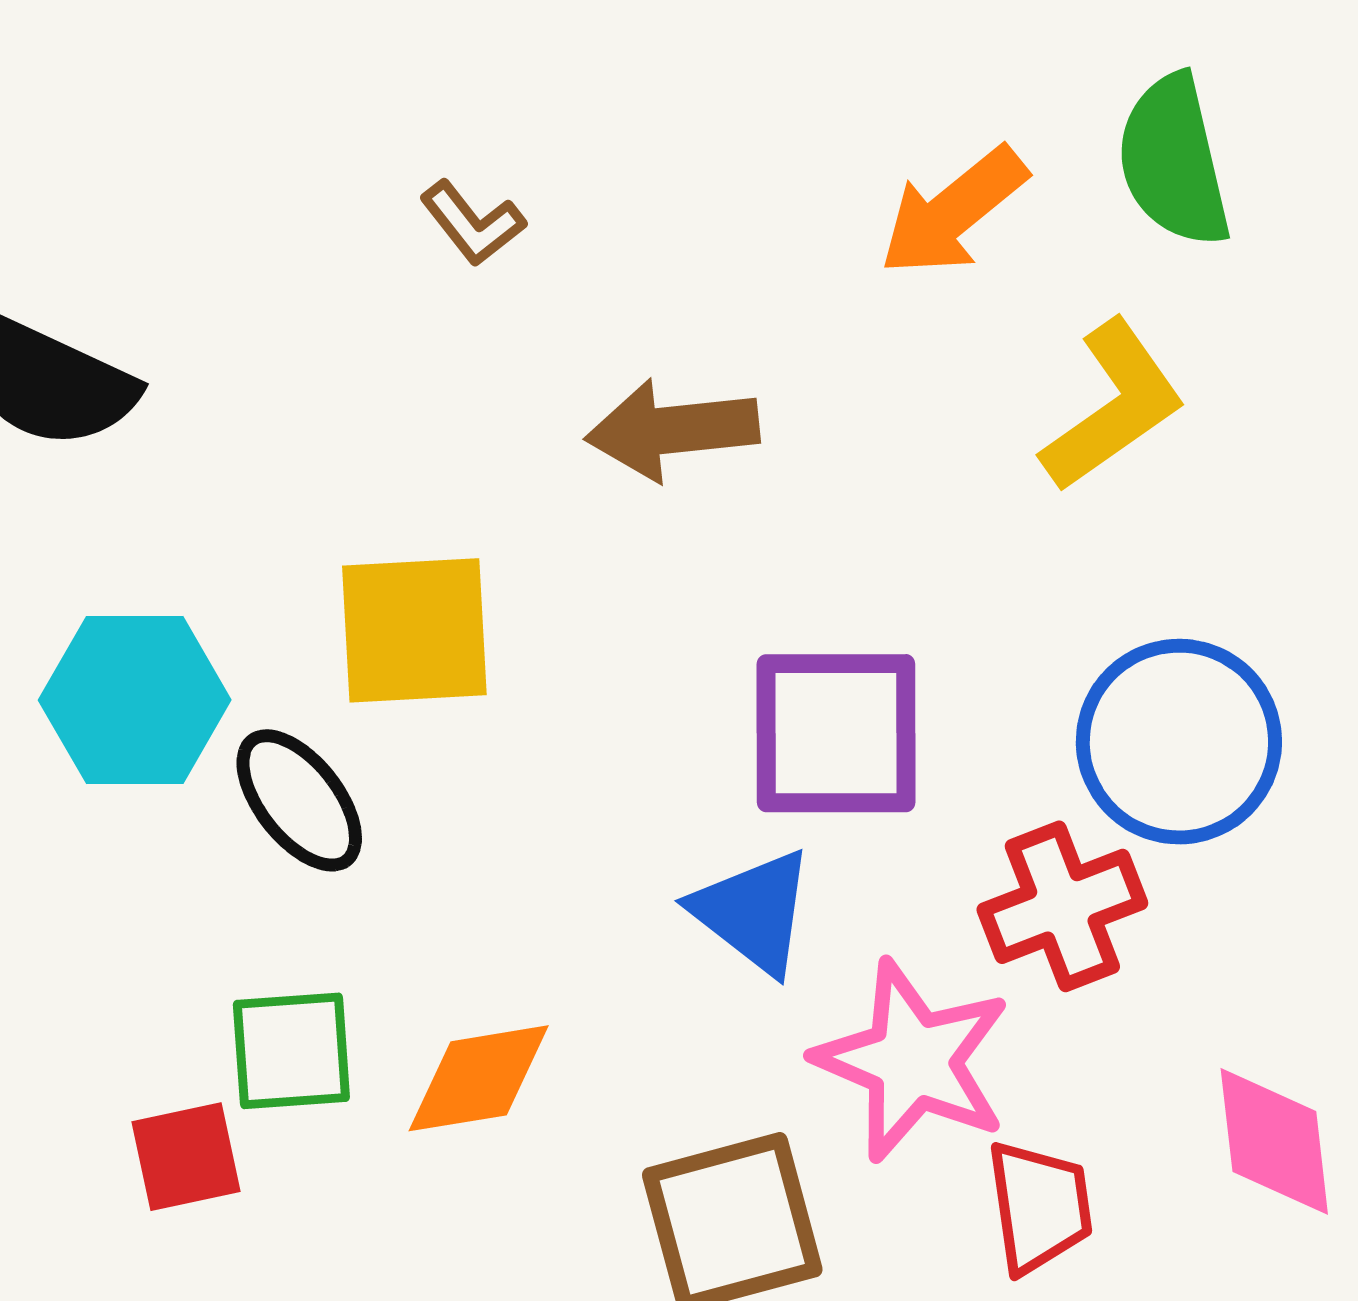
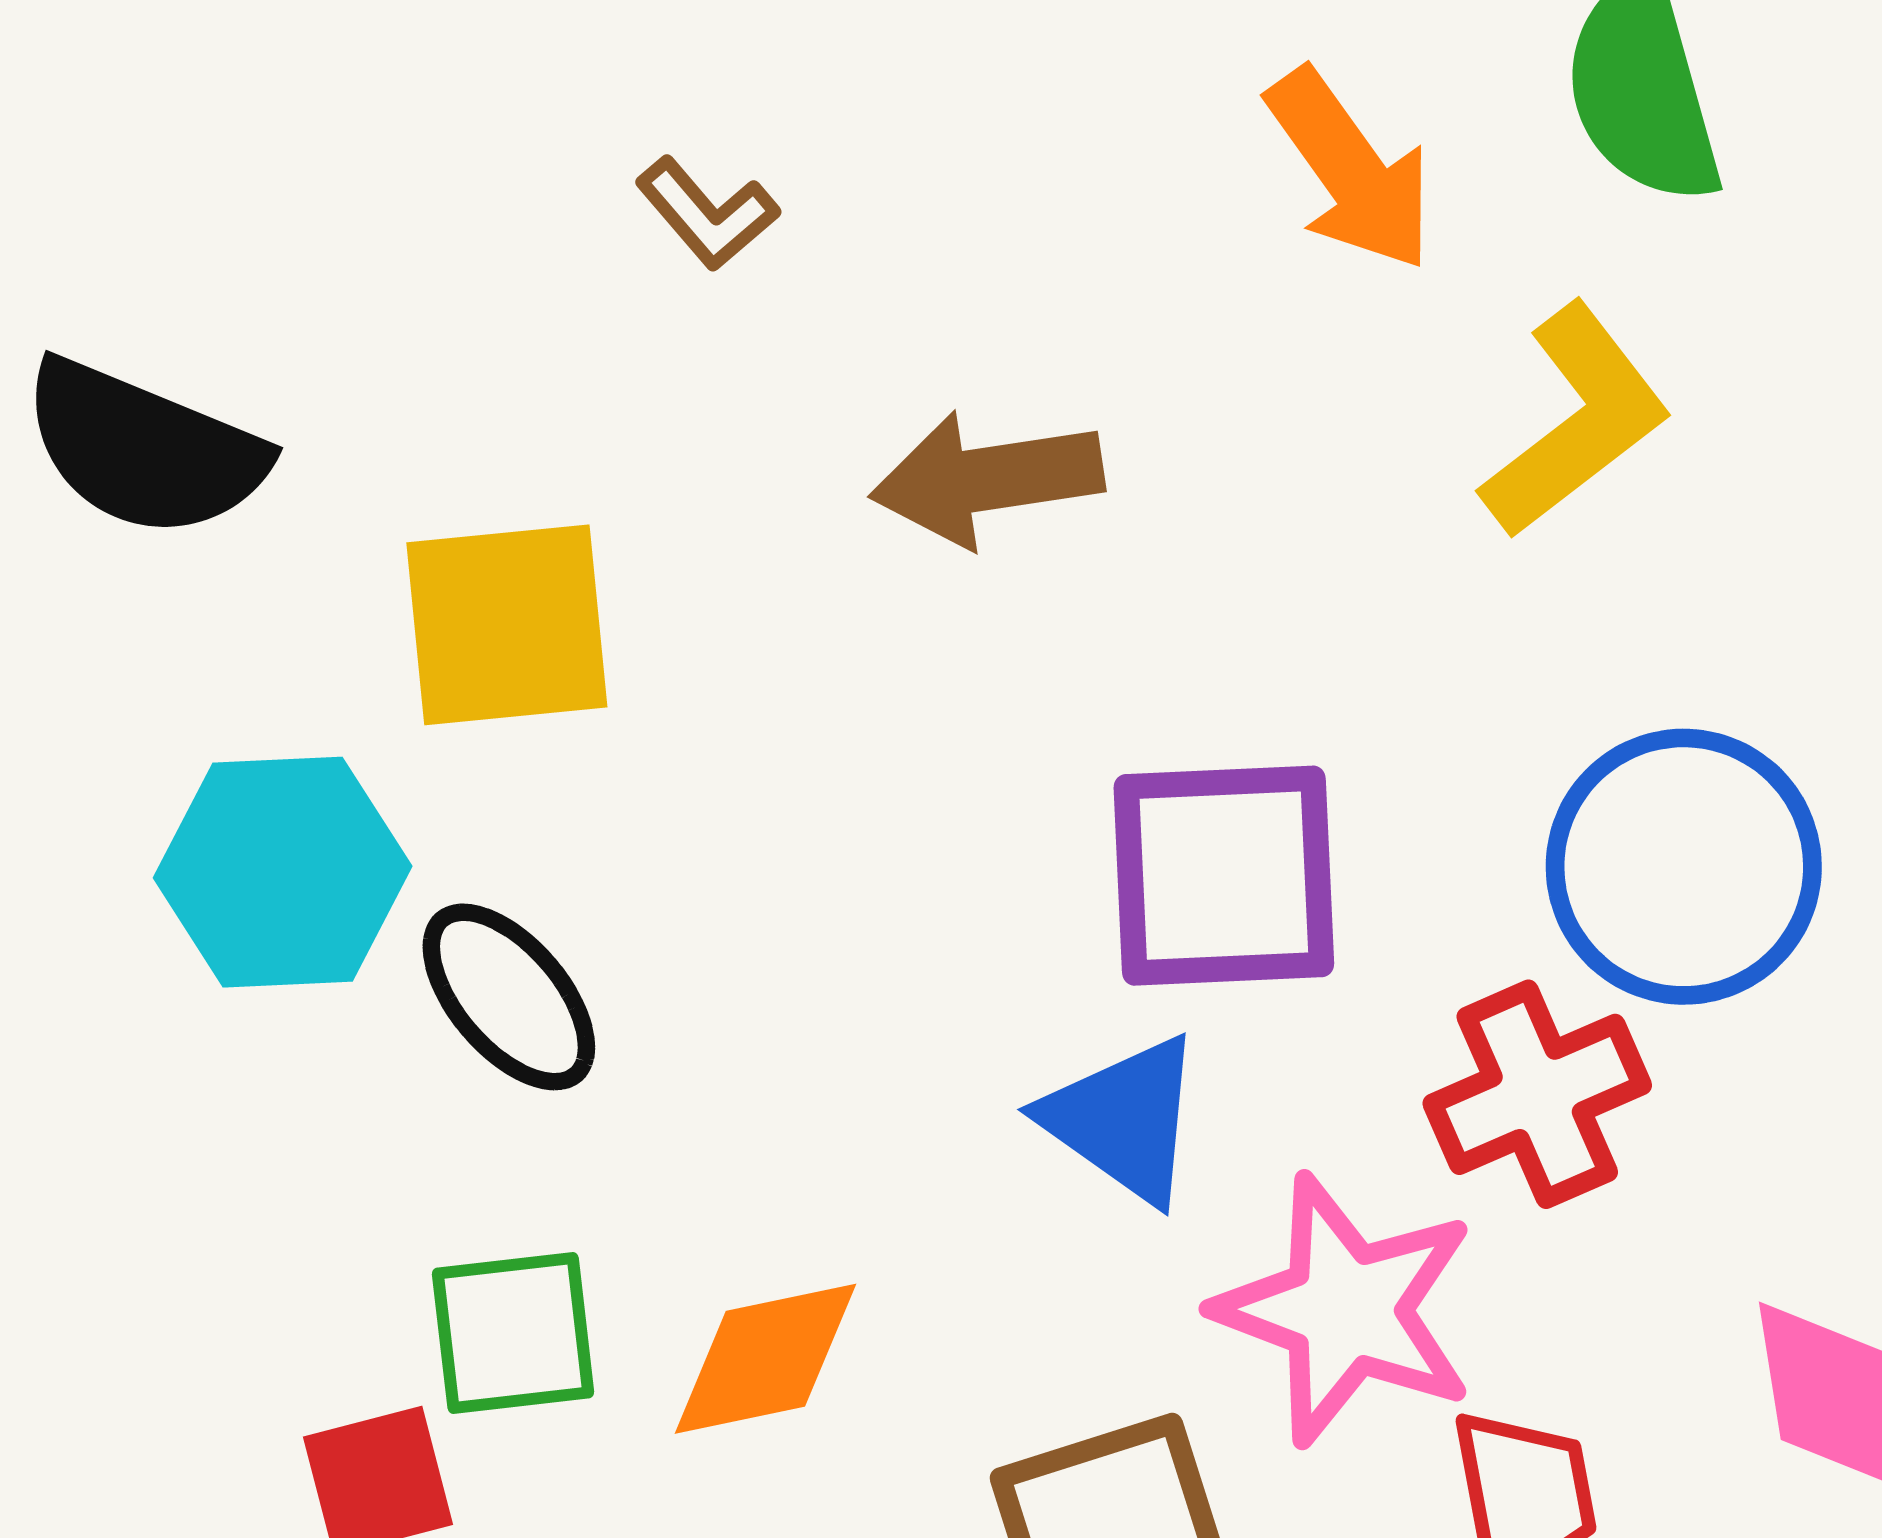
orange arrow: (953, 212) -> (1350, 170), turned -84
yellow square: (414, 630) -> (507, 625), moved

